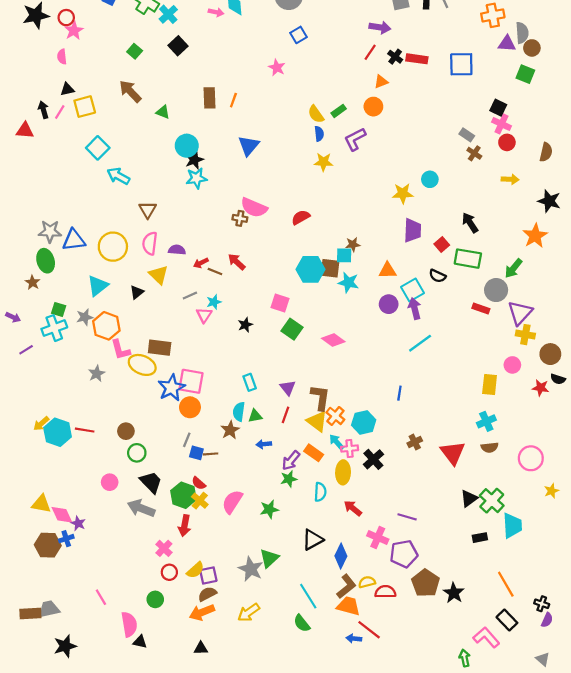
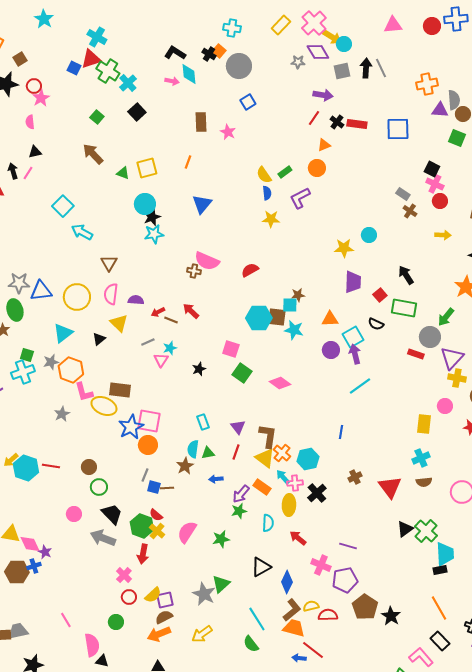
brown rectangle: (210, 98) -> (201, 122), moved
yellow square: (85, 107) -> (147, 168), moved
black rectangle: (480, 538) -> (440, 570), moved

